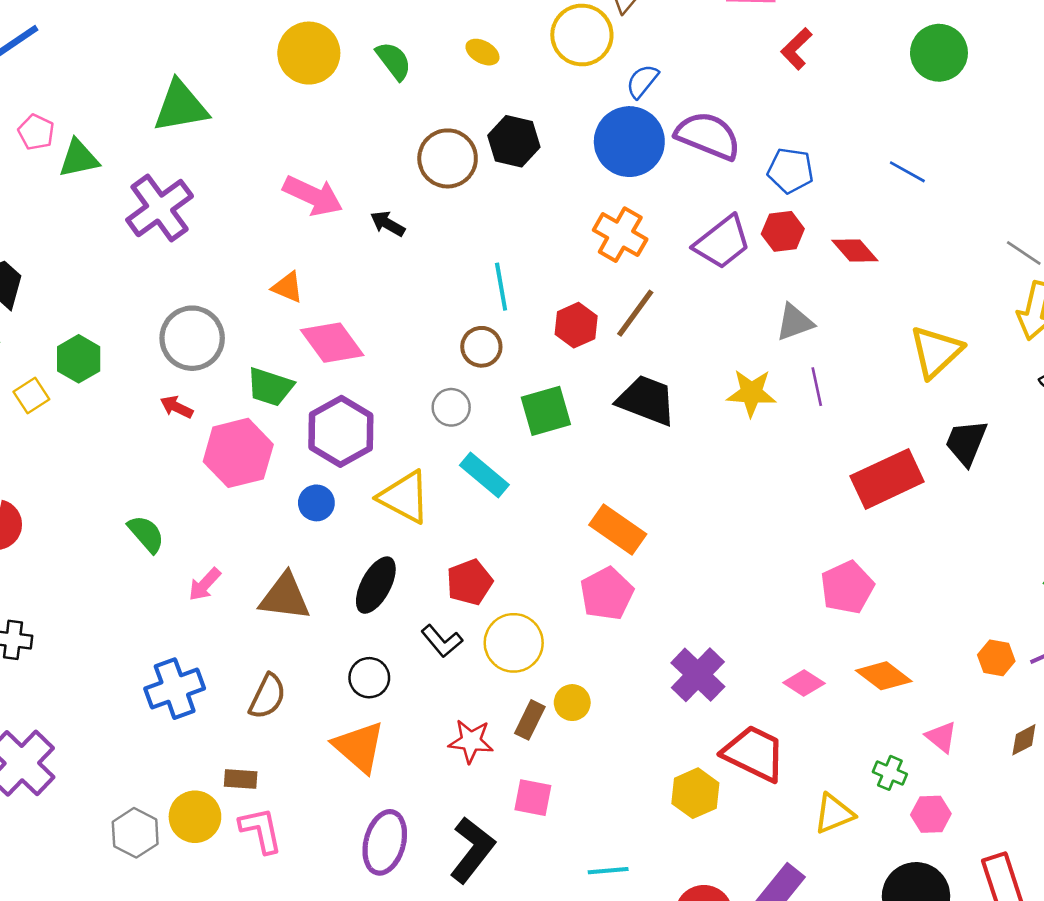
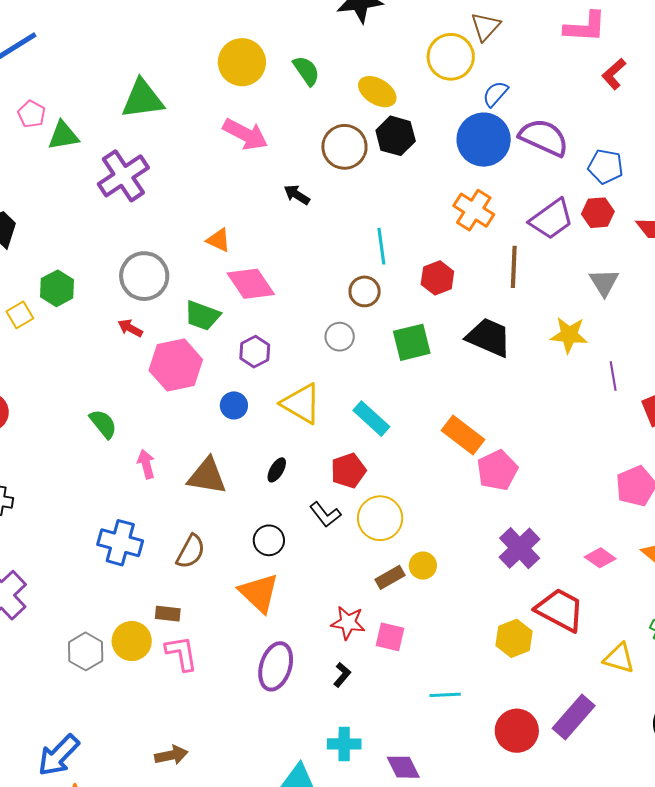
yellow ellipse: (482, 52) -> (377, 92), moved, size x1.5
pink arrow: (313, 196) -> (245, 134), moved
brown line: (635, 313) -> (514, 267), moved, turned -36
gray triangle: (795, 322) -> (604, 282), turned -44
purple line: (817, 387) -> (613, 376), moved
purple hexagon: (341, 431) -> (255, 352), size x0.6
cyan rectangle: (484, 475) -> (371, 419), moved
pink arrow: (205, 584) -> (146, 464), turned 120
black ellipse: (376, 585) -> (277, 470), size x0.6
pink pentagon: (607, 594) -> (497, 470), moved
blue cross: (175, 689) -> (120, 543), turned 33
brown rectangle: (530, 720) -> (390, 577), turned 32
red star: (471, 741) -> (348, 623), moved
yellow triangle: (834, 814) -> (619, 658), turned 36
black L-shape: (472, 850) -> (342, 675), size x0.5

